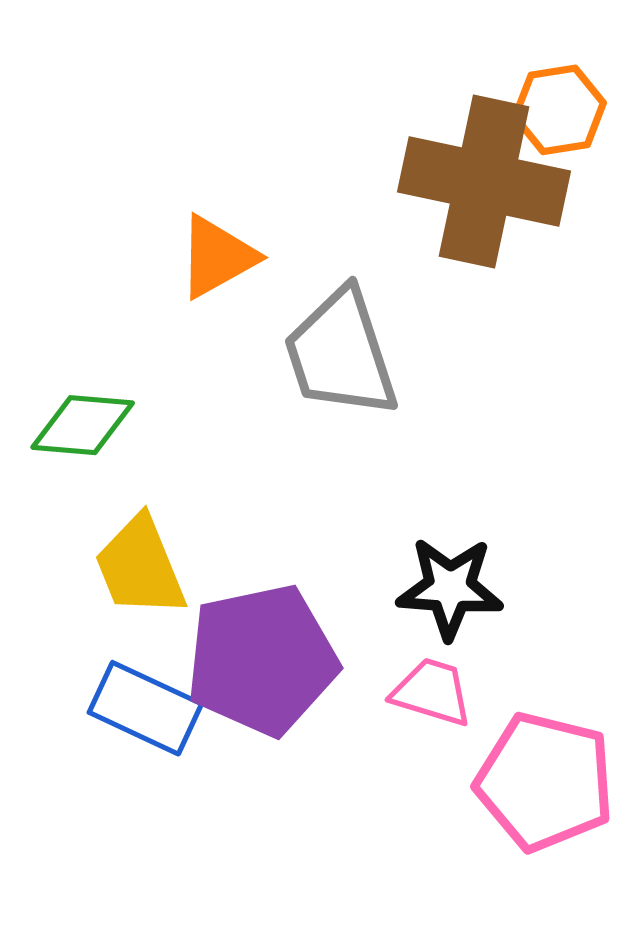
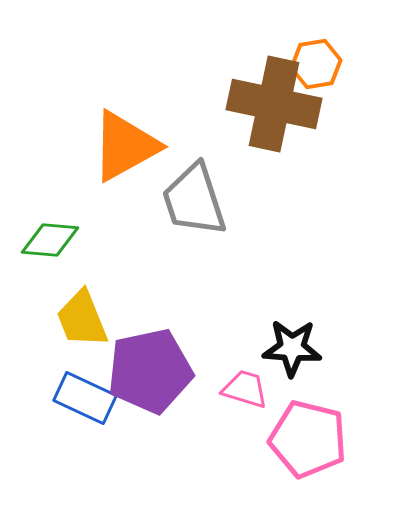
orange triangle: (217, 257) -> (125, 146), size x1.5
black star: (450, 588) -> (292, 348), moved

